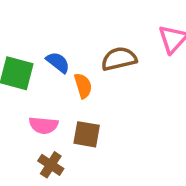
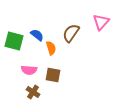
brown semicircle: (119, 59) -> (71, 33), turned -42

